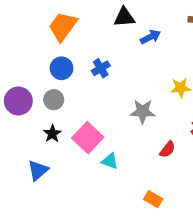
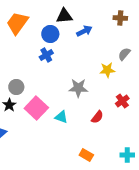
blue circle: (62, 68) -> (50, 34), moved
gray circle: (54, 100) -> (16, 87), moved
cyan triangle: (110, 161) -> (61, 117), moved

